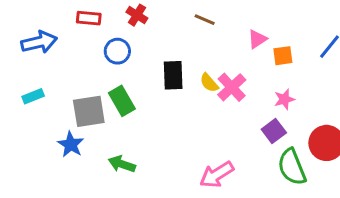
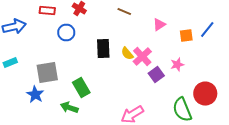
orange square: (283, 56) -> (186, 36), moved
green rectangle: (122, 101) -> (81, 88), moved
purple square: (274, 131) -> (156, 74), moved

